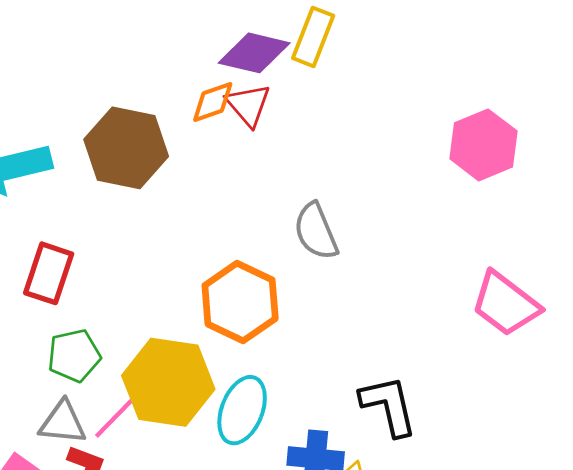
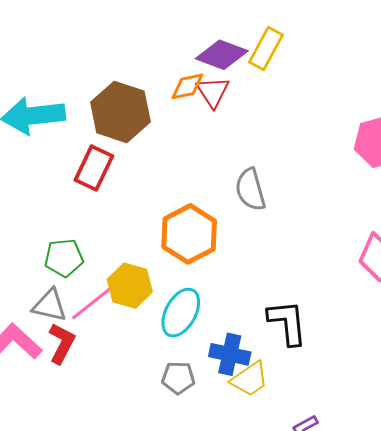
red rectangle: (49, 273) -> (94, 168), moved
yellow hexagon: (168, 382) -> (130, 286), size x0.7

